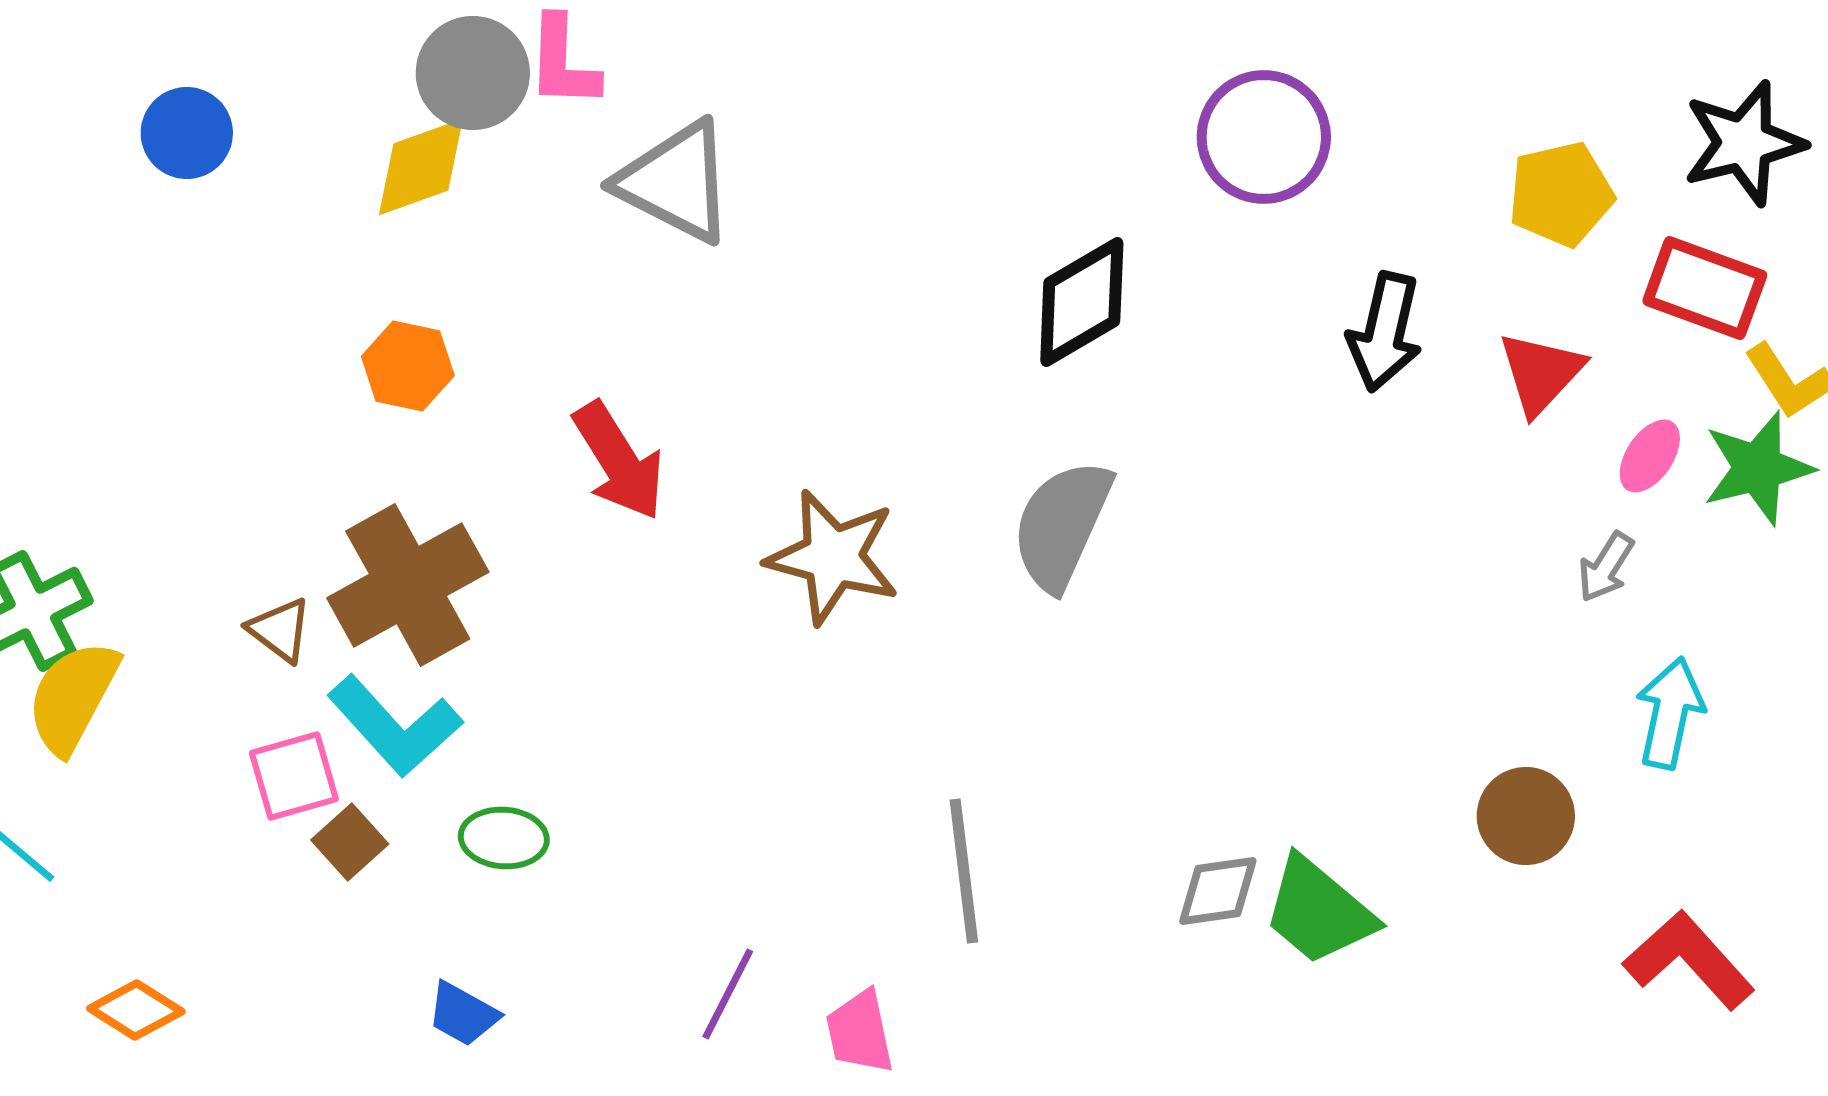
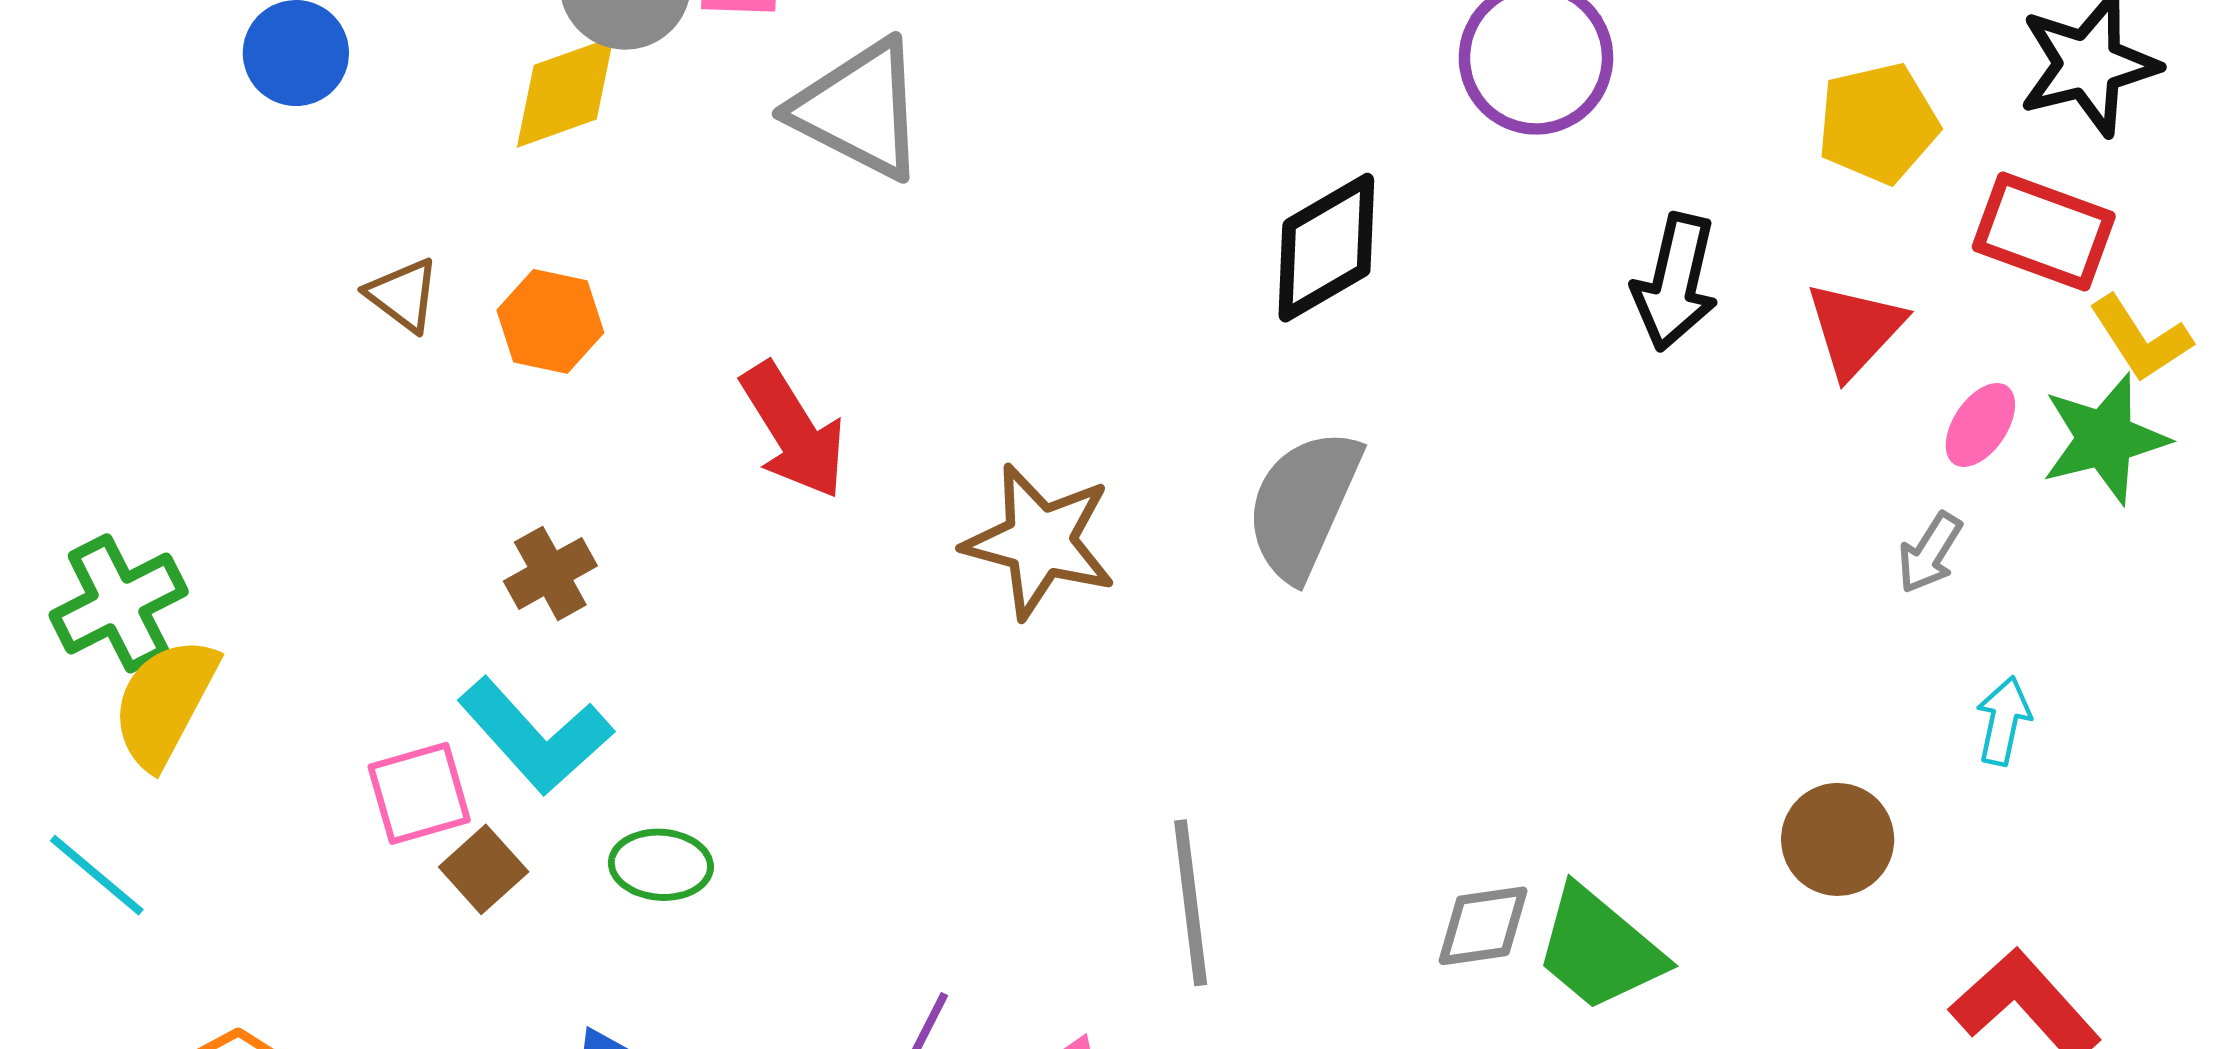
brown cross: (408, 585) -> (550, 573), size x0.5
brown triangle: (280, 630) -> (403, 295), moved
cyan arrow: (1670, 713) -> (2003, 721), size x0.7

